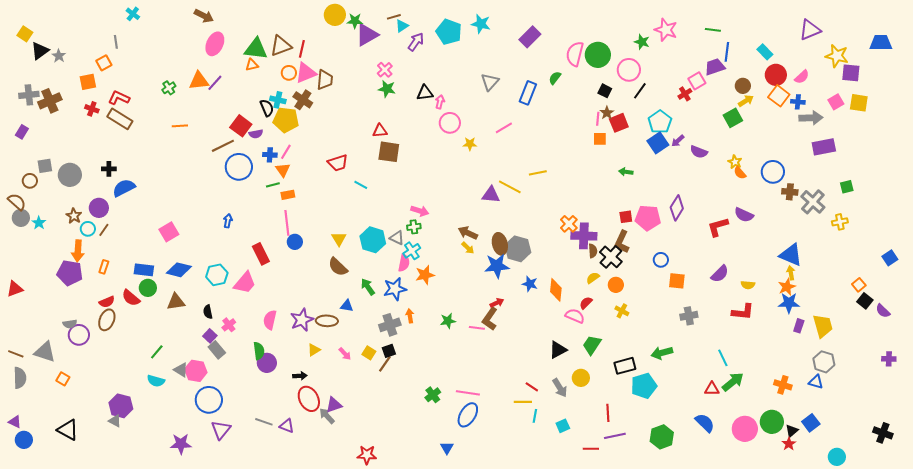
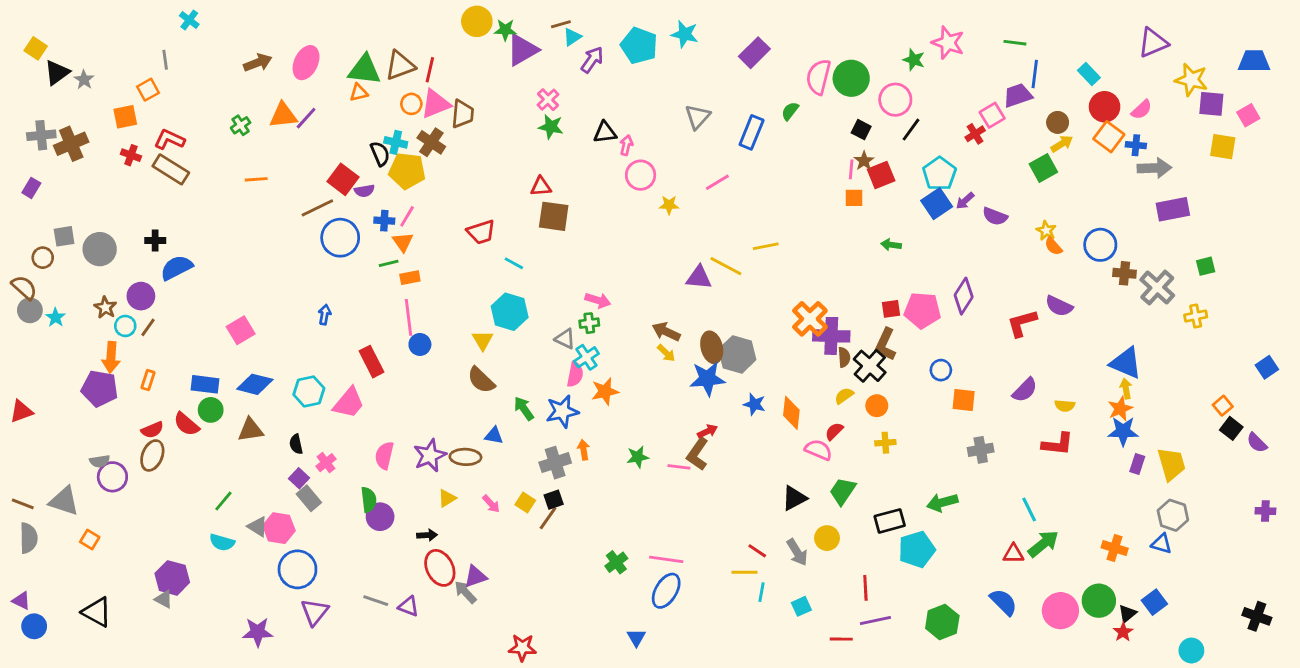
brown arrow: (204, 16) -> (258, 63), moved, turned -48
pink square: (836, 102) -> (1248, 115), moved
orange cross: (569, 224) -> (810, 319), size x1.4
cyan hexagon: (373, 240) -> (510, 312), moved
yellow cross: (622, 311) -> (885, 443), turned -32

